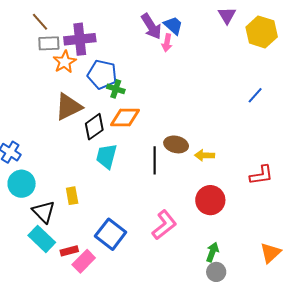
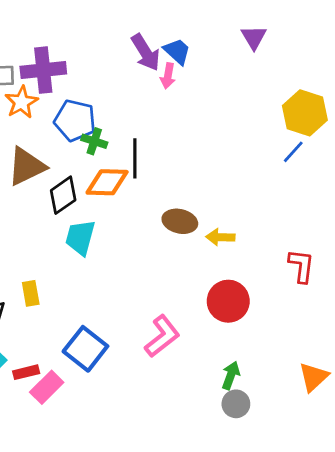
yellow hexagon: (262, 32) -> (305, 113), moved
black line: (155, 160) -> (135, 158), moved
red L-shape: (261, 175) -> (301, 266), turned -75

